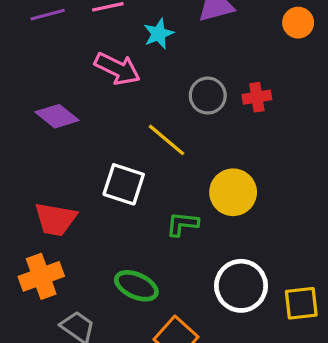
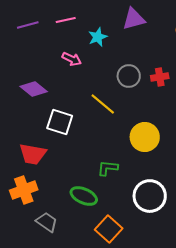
pink arrow: (117, 69) -> (72, 59), size x0.7
white square: (124, 184) -> (60, 122), moved
green L-shape: (182, 224) -> (108, 168), moved

